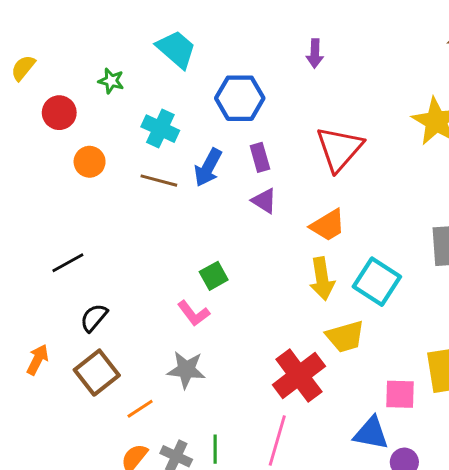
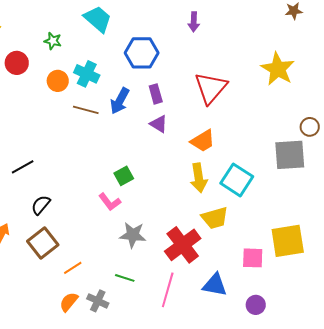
orange circle: (90, 162) -> (58, 81), moved
gray star: (186, 370) -> (133, 235), moved
blue triangle: (371, 433) -> (215, 285), moved
green line: (215, 449) -> (125, 278), moved, turned -72

